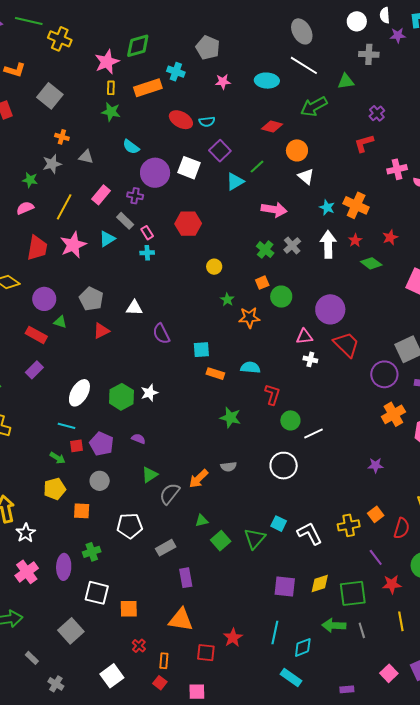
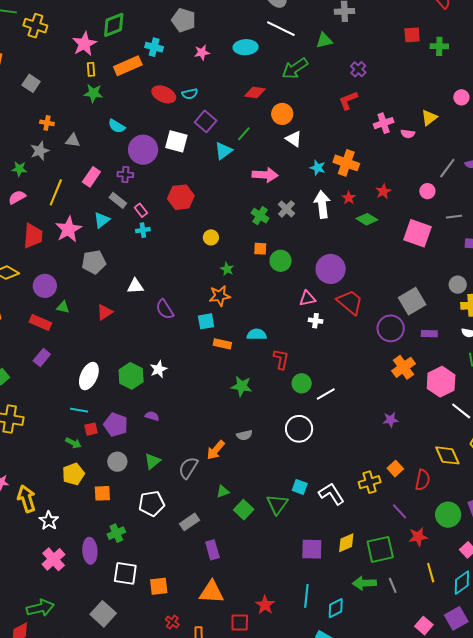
gray square: (50, 96) -> (31, 83), size x0.7
orange square: (262, 283) -> (260, 249), turned 32
gray pentagon: (91, 299) -> (94, 262), moved, turned -30
orange star: (249, 318) -> (220, 296), moved
green triangle: (150, 475) -> (152, 461), moved

